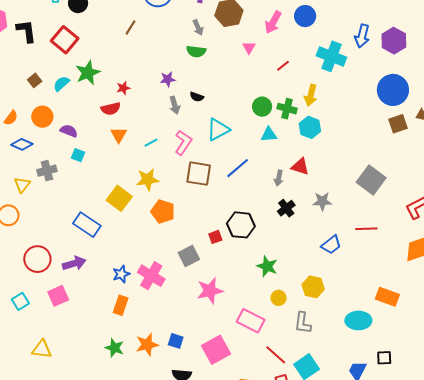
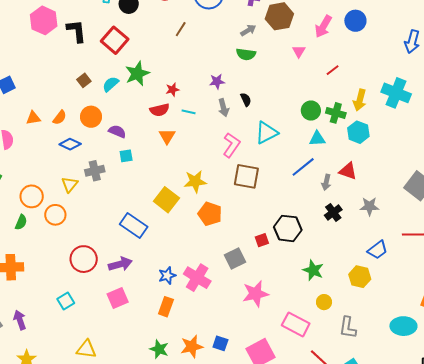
gray arrow: (198, 27) -> (248, 30), turned -98
cyan cross: (331, 56) -> (396, 93), moved
black semicircle: (197, 97) -> (246, 100), turned -136
cyan line: (151, 143) -> (189, 112), moved, turned 40
cyan square: (78, 155) -> (126, 156), turned -32
blue line: (238, 168) -> (303, 167), moved
yellow hexagon: (313, 287) -> (360, 277), moved
pink square: (58, 296) -> (118, 298), moved

